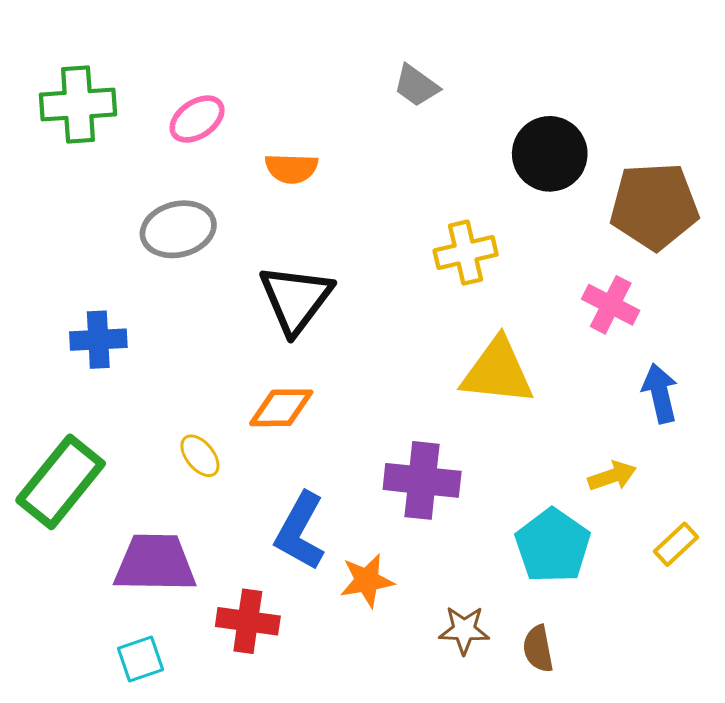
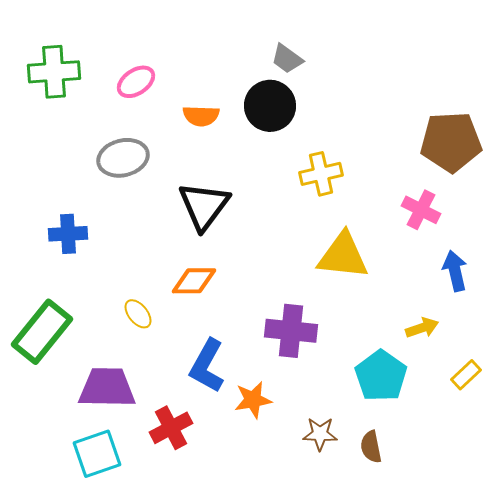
black circle: (550, 154) -> (270, 106), moved
red cross: (248, 621) -> (171, 428), turned -36
cyan square: (140, 659) -> (97, 454), size x1.5

